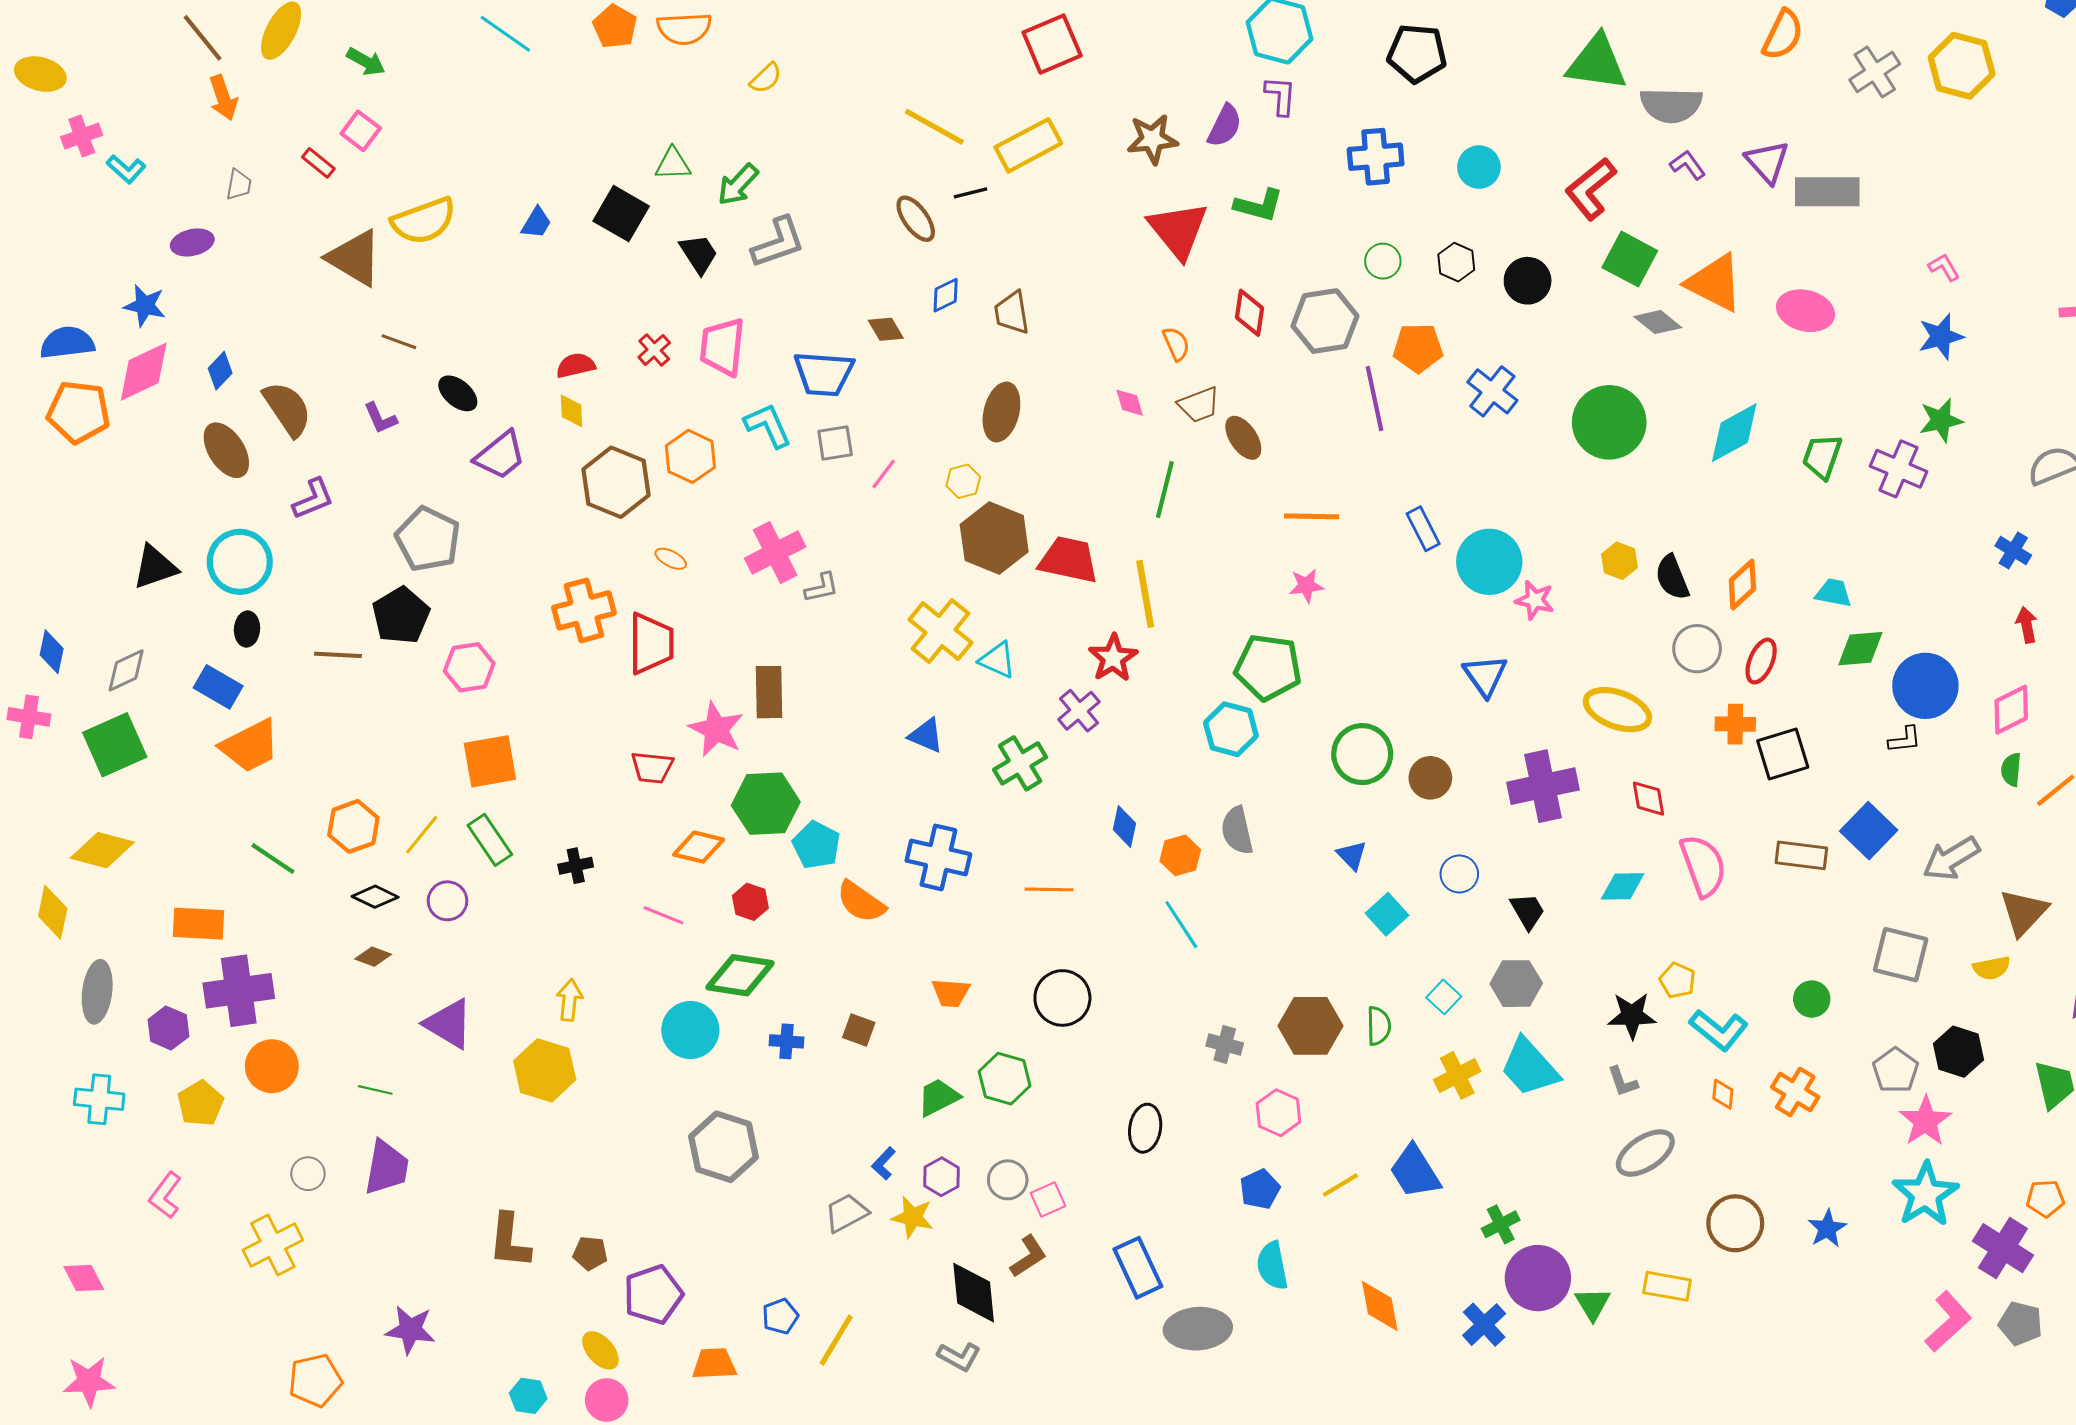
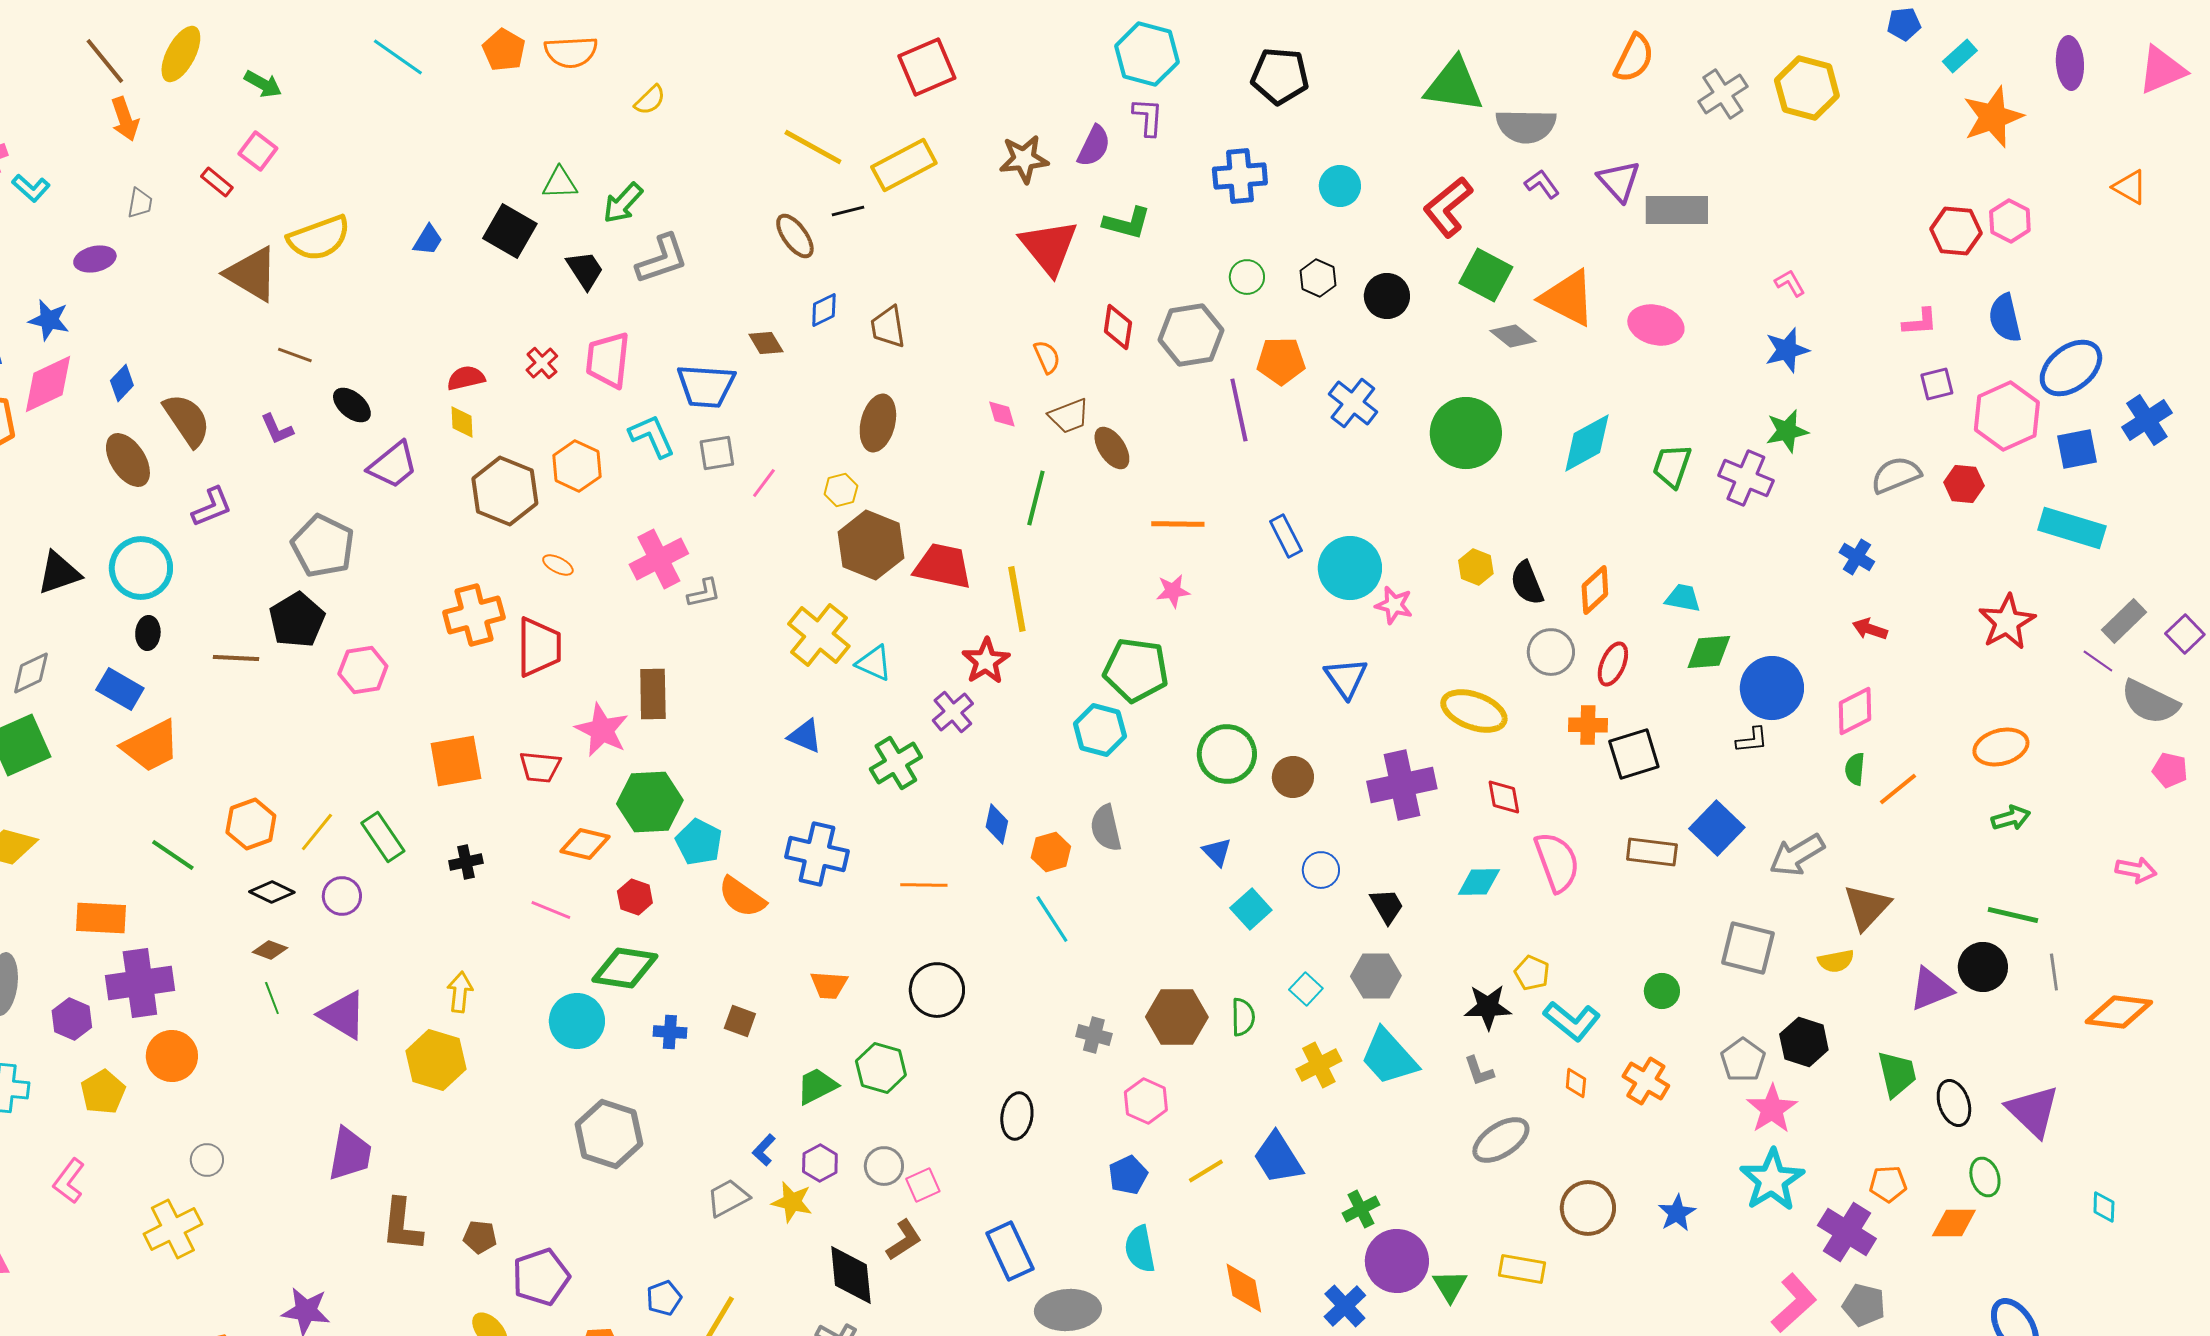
red arrow: (2027, 625) -> (1870, 629), turned -60
orange square: (490, 761) -> (456, 761), moved
green line: (375, 1090) -> (272, 998), moved, turned 56
purple trapezoid: (387, 1167) -> (350, 1154), moved

